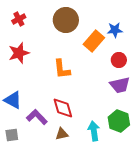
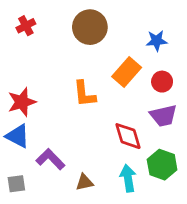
orange rectangle: (94, 41) -> (127, 72), moved
red star: (19, 53) -> (22, 102), moved
red diamond: (63, 108) -> (128, 136), moved

